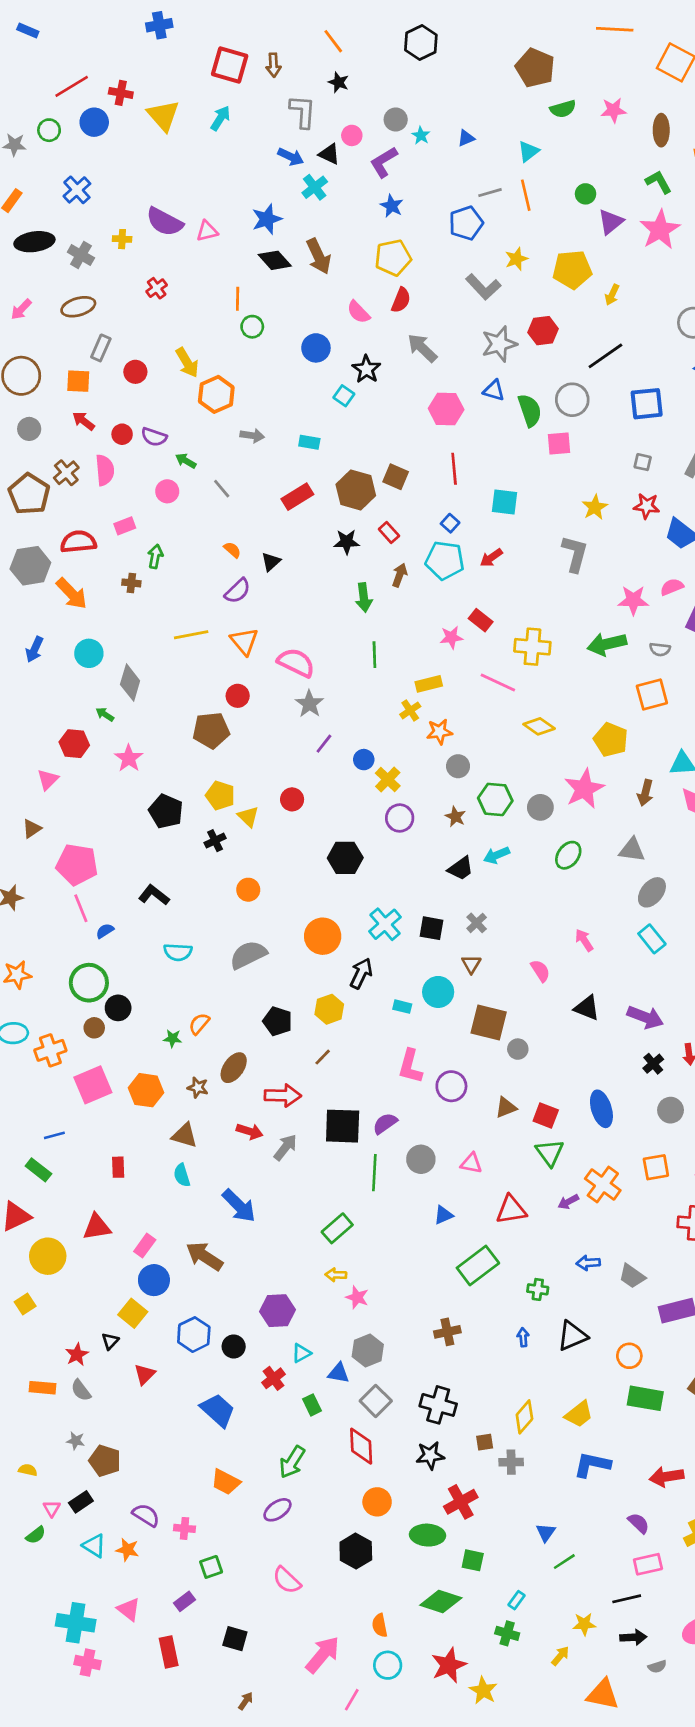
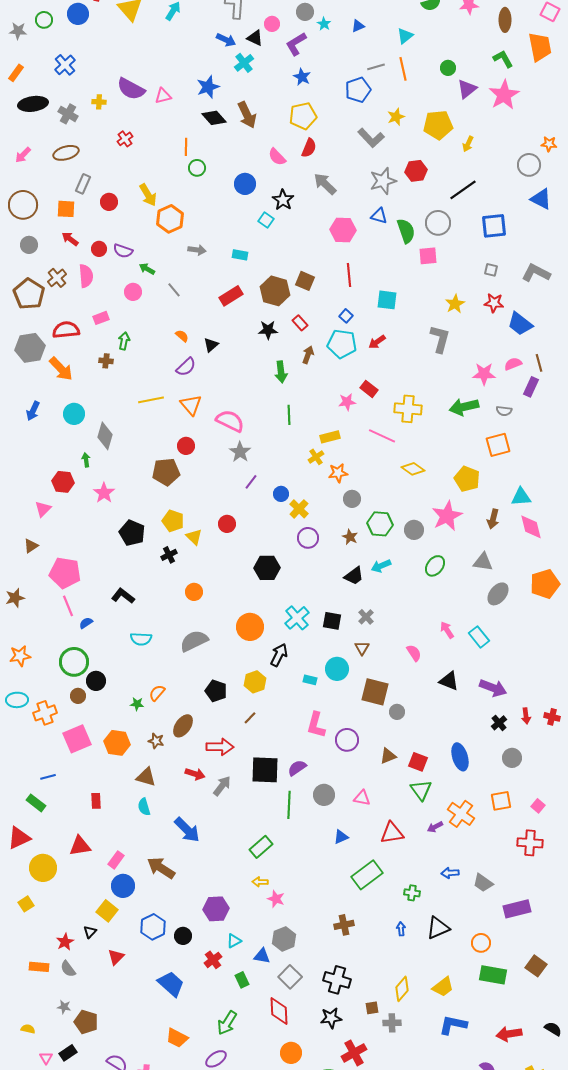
green arrow: (105, 714) -> (86, 460), turned 48
cyan rectangle: (652, 939) -> (479, 637), moved

